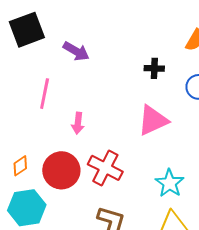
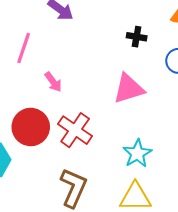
pink arrow: (78, 123) -> (53, 82), turned -50

